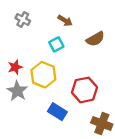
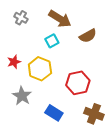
brown arrow: (65, 21) -> (60, 19), size x1.6
gray star: (17, 91) -> (22, 96), moved
blue rectangle: (57, 112) -> (54, 113), moved

